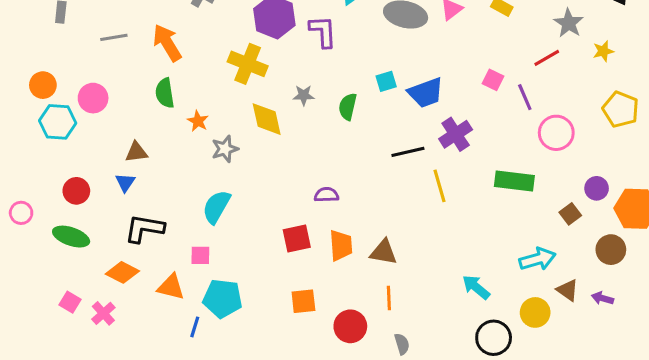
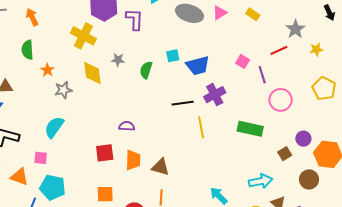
orange arrow: (167, 43) -> (32, 17), size x0.7

